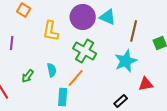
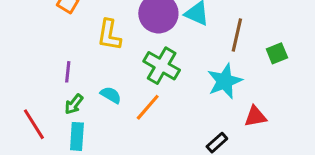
purple line: (12, 43) -> (68, 72), moved
cyan semicircle: (52, 70) -> (111, 95), turned -48
cyan rectangle: (63, 97) -> (77, 136), moved

